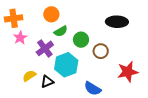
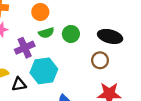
green circle: (81, 40) -> (71, 34), moved
brown circle: (101, 51) -> (100, 60), moved

